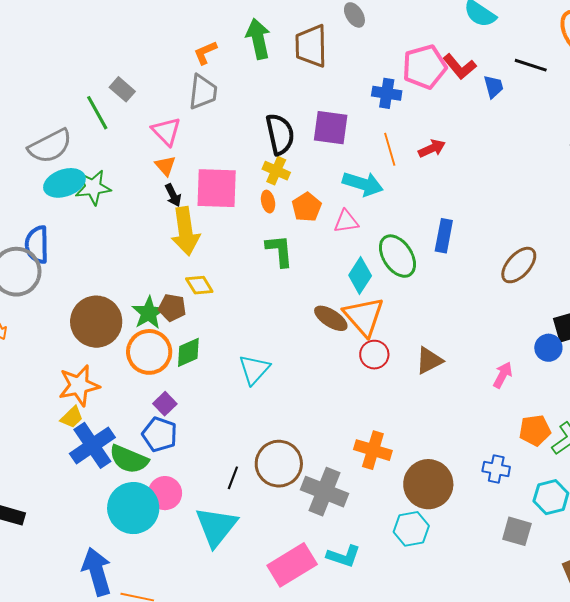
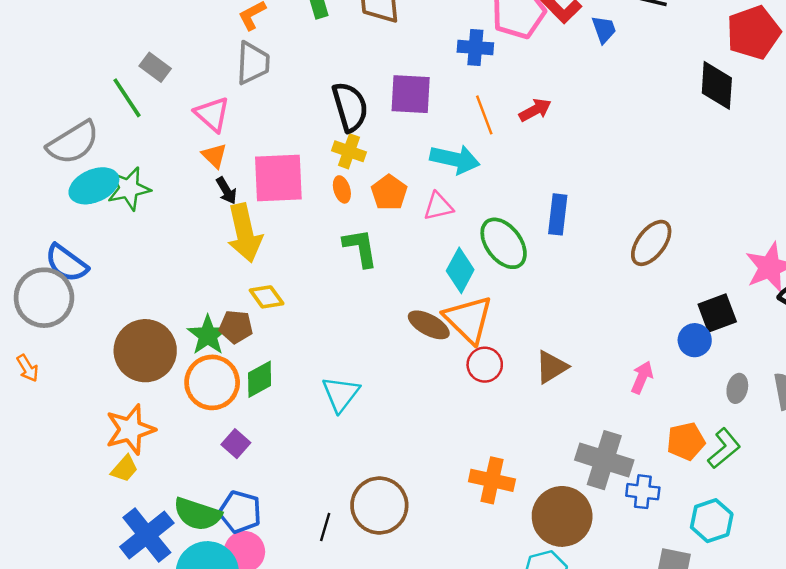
blue semicircle: (37, 245) -> (66, 263), turned -48
blue pentagon: (160, 434) -> (240, 512), moved
blue cross: (92, 445) -> (147, 535), moved
gray cross: (325, 492) -> (604, 460), moved

